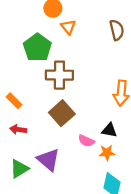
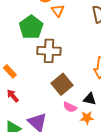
brown square: (62, 113) -> (62, 84), moved
red arrow: (18, 129) -> (13, 96), turned 40

